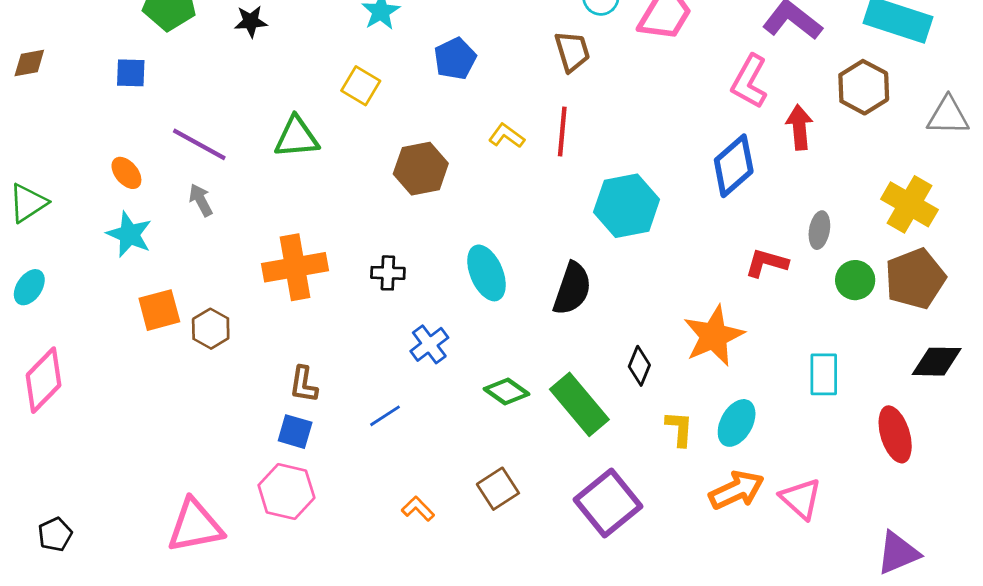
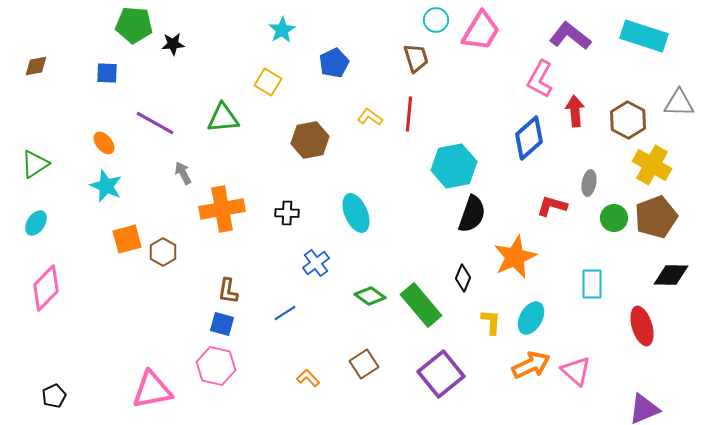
black star: (251, 21) -> (173, 44), moved
brown hexagon: (864, 87) -> (628, 120), moved
gray arrow: (201, 200) -> (183, 173), moved
black semicircle: (572, 289) -> (472, 214), moved

